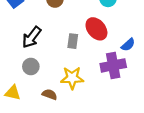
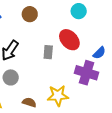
purple cross: (113, 65) -> (87, 73), turned 30
yellow star: (72, 78) -> (58, 96), moved

